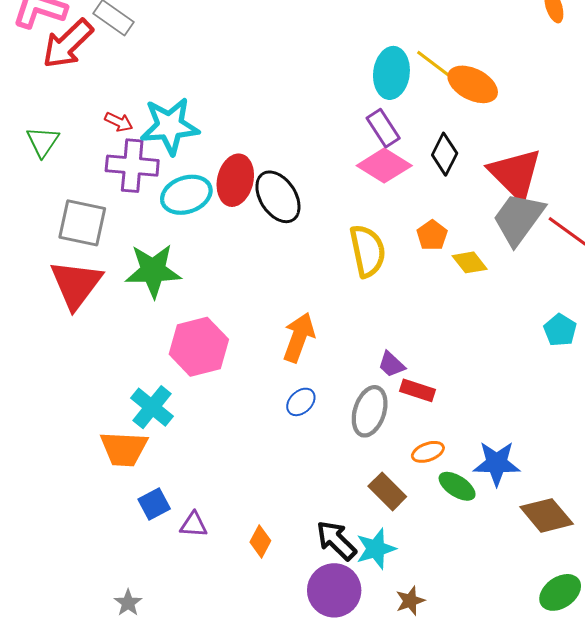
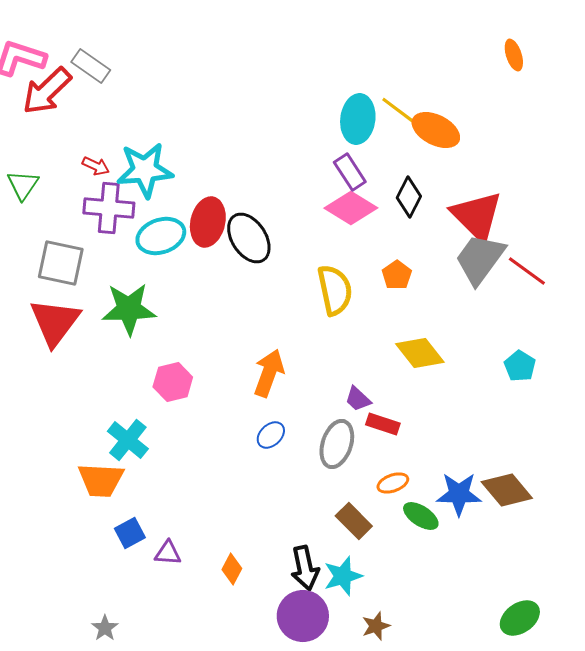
yellow diamond: (470, 262) -> (420, 353), moved, size x1.4
pink hexagon: (199, 347) -> (173, 382), size x0.7
brown diamond: (547, 515) -> (507, 490), moved
black arrow: (336, 540) -> (305, 568), turned -147

